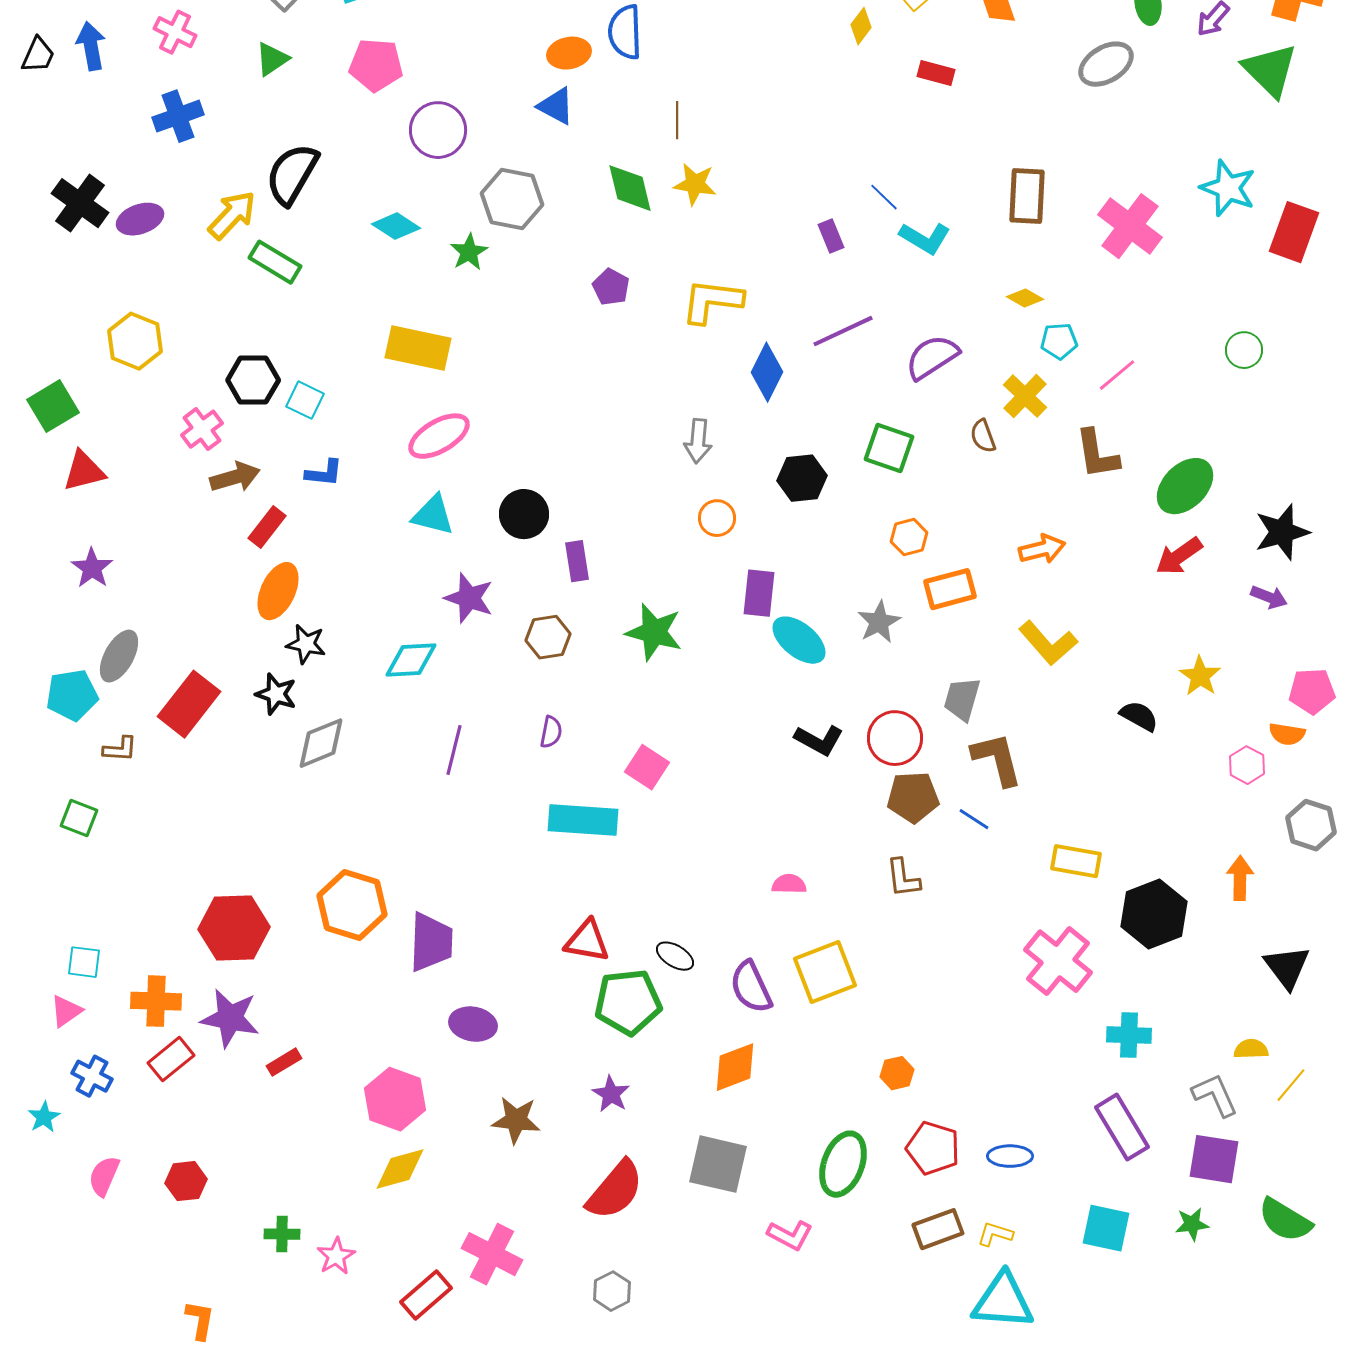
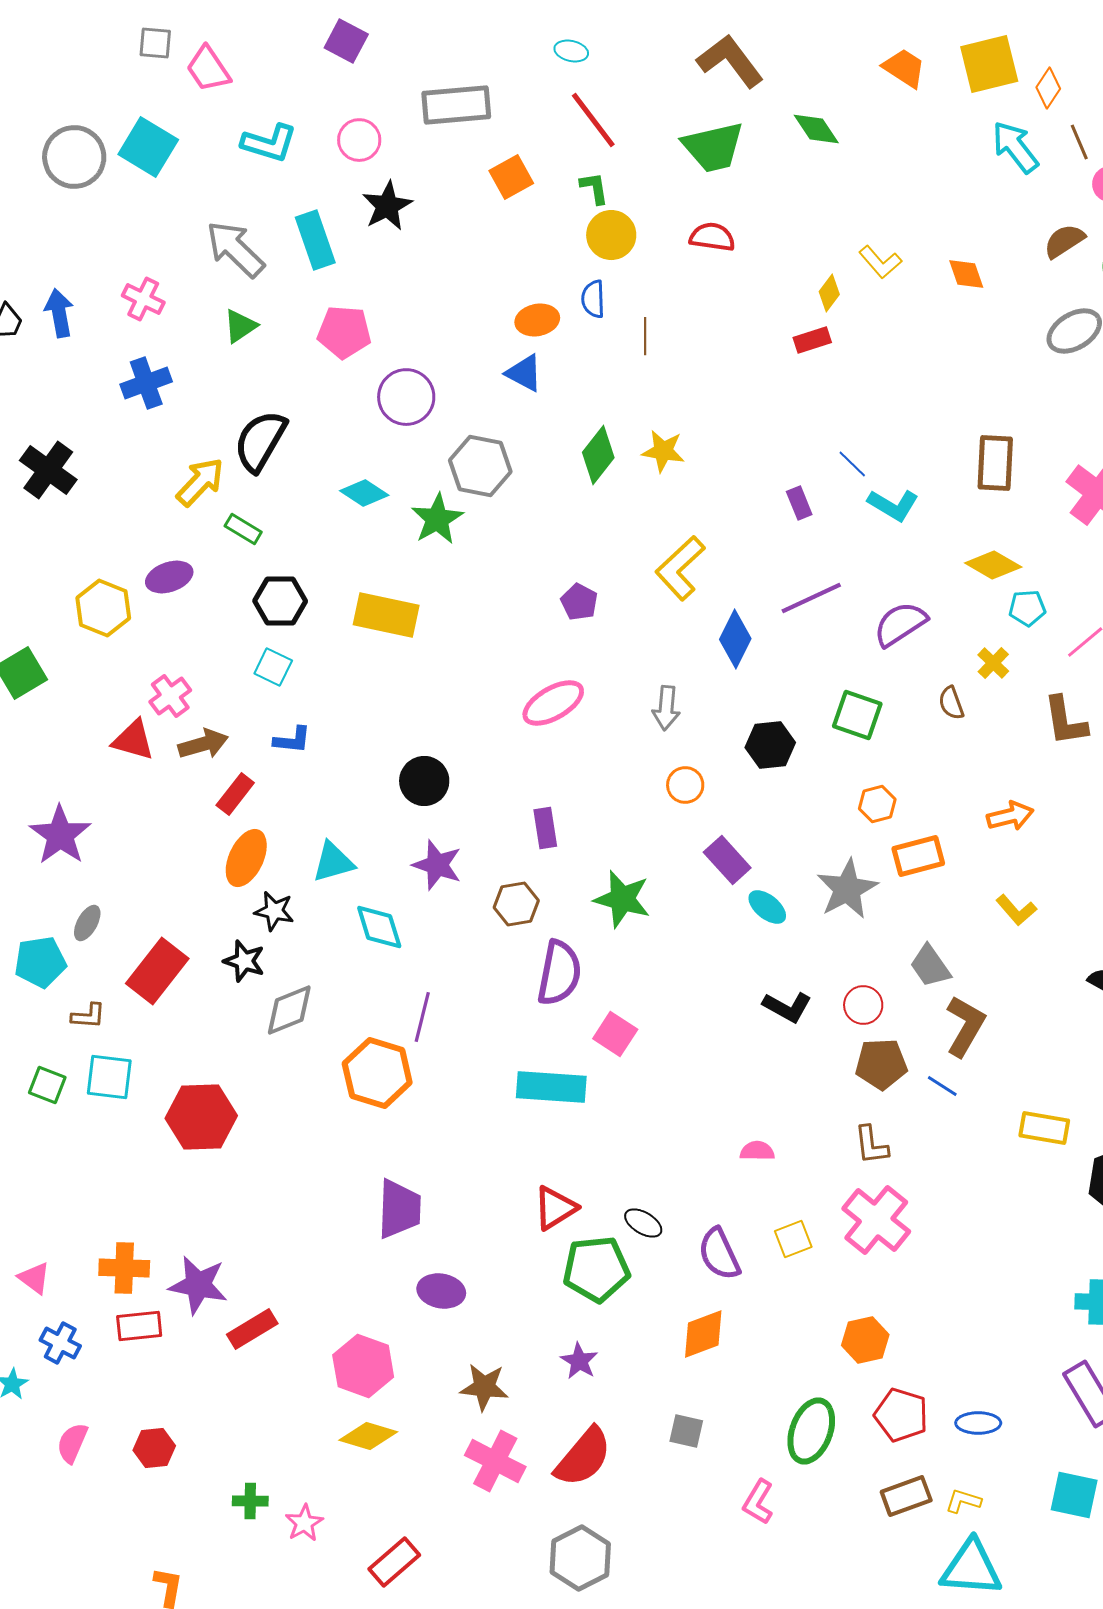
blue semicircle: (625, 32) -> (593, 299), size x0.7
red rectangle: (936, 73) -> (812, 340), moved, turned -33
brown line: (677, 120) -> (645, 336), moved
green diamond: (630, 188) -> (598, 455), turned 52
purple ellipse: (140, 219) -> (169, 577), moved
green star: (469, 252) -> (437, 519), size x1.4
green rectangle: (275, 262) -> (243, 529), size x0.7
purple pentagon: (611, 287) -> (579, 602), moved
yellow diamond: (1025, 298) -> (993, 565), size x1.5
yellow L-shape: (712, 301) -> (680, 568), turned -50
black hexagon: (253, 380) -> (280, 601), moved
yellow cross: (1025, 396) -> (993, 663), size x0.7
pink ellipse: (439, 436) -> (553, 703), moved
red triangle: (84, 471) -> (133, 740), moved, turned 30
black circle: (524, 514) -> (424, 781), moved
cyan triangle: (433, 515) -> (333, 862), moved, turned -30
purple star: (92, 568) -> (60, 835), size x1.5
purple rectangle: (759, 593) -> (727, 860), turned -48
gray star: (879, 622) -> (847, 889), size x1.4
cyan ellipse: (799, 640) -> (767, 907), size x0.7
yellow L-shape: (1048, 643) -> (1016, 910), size x0.7
gray ellipse: (119, 656) -> (87, 923), size x0.7
cyan diamond: (411, 660) -> (379, 927), turned 76
gray trapezoid: (962, 699) -> (930, 966), turned -51
purple semicircle: (551, 732) -> (559, 973), moved, size x2.0
red circle: (895, 738) -> (863, 1005), size x0.7
brown L-shape: (997, 759) -> (965, 1026), turned 44
orange hexagon: (352, 905) -> (377, 1073), moved
red hexagon: (234, 928) -> (201, 1117), moved
red triangle: (587, 941) -> (555, 1208), turned -42
pink cross: (1058, 961) -> (876, 1220), moved
cyan square: (84, 962) -> (109, 1077), moved, size x1.4
yellow square: (825, 972) -> (793, 1239), size x0.6
pink triangle: (66, 1011) -> (34, 1278), turned -48
red rectangle: (171, 1059) -> (139, 1326), turned 33
red rectangle: (284, 1062) -> (252, 1329), size x1.4
orange hexagon: (897, 1073) -> (865, 1340), size x1.4
gray square: (718, 1164) -> (686, 1431), size x0.6
yellow diamond: (400, 1169) -> (368, 1436), turned 32
pink L-shape: (790, 1235) -> (758, 1502), turned 93
pink cross: (492, 1254) -> (495, 1461), moved
gray hexagon: (612, 1291) -> (580, 1558), size x1.6

